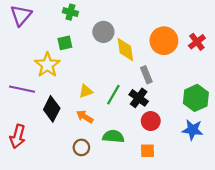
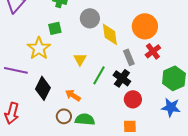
red cross: (197, 42) -> (153, 51), moved
yellow triangle: (86, 91) -> (80, 59), moved, turned -40
green semicircle: (113, 136) -> (85, 119), moved
brown circle: (81, 147) -> (64, 116), moved

